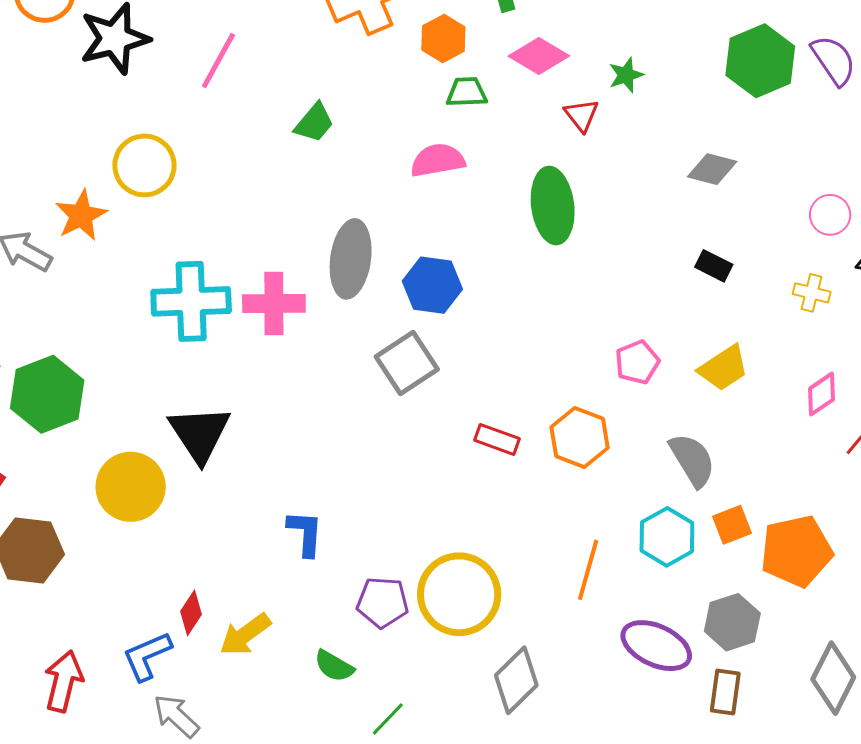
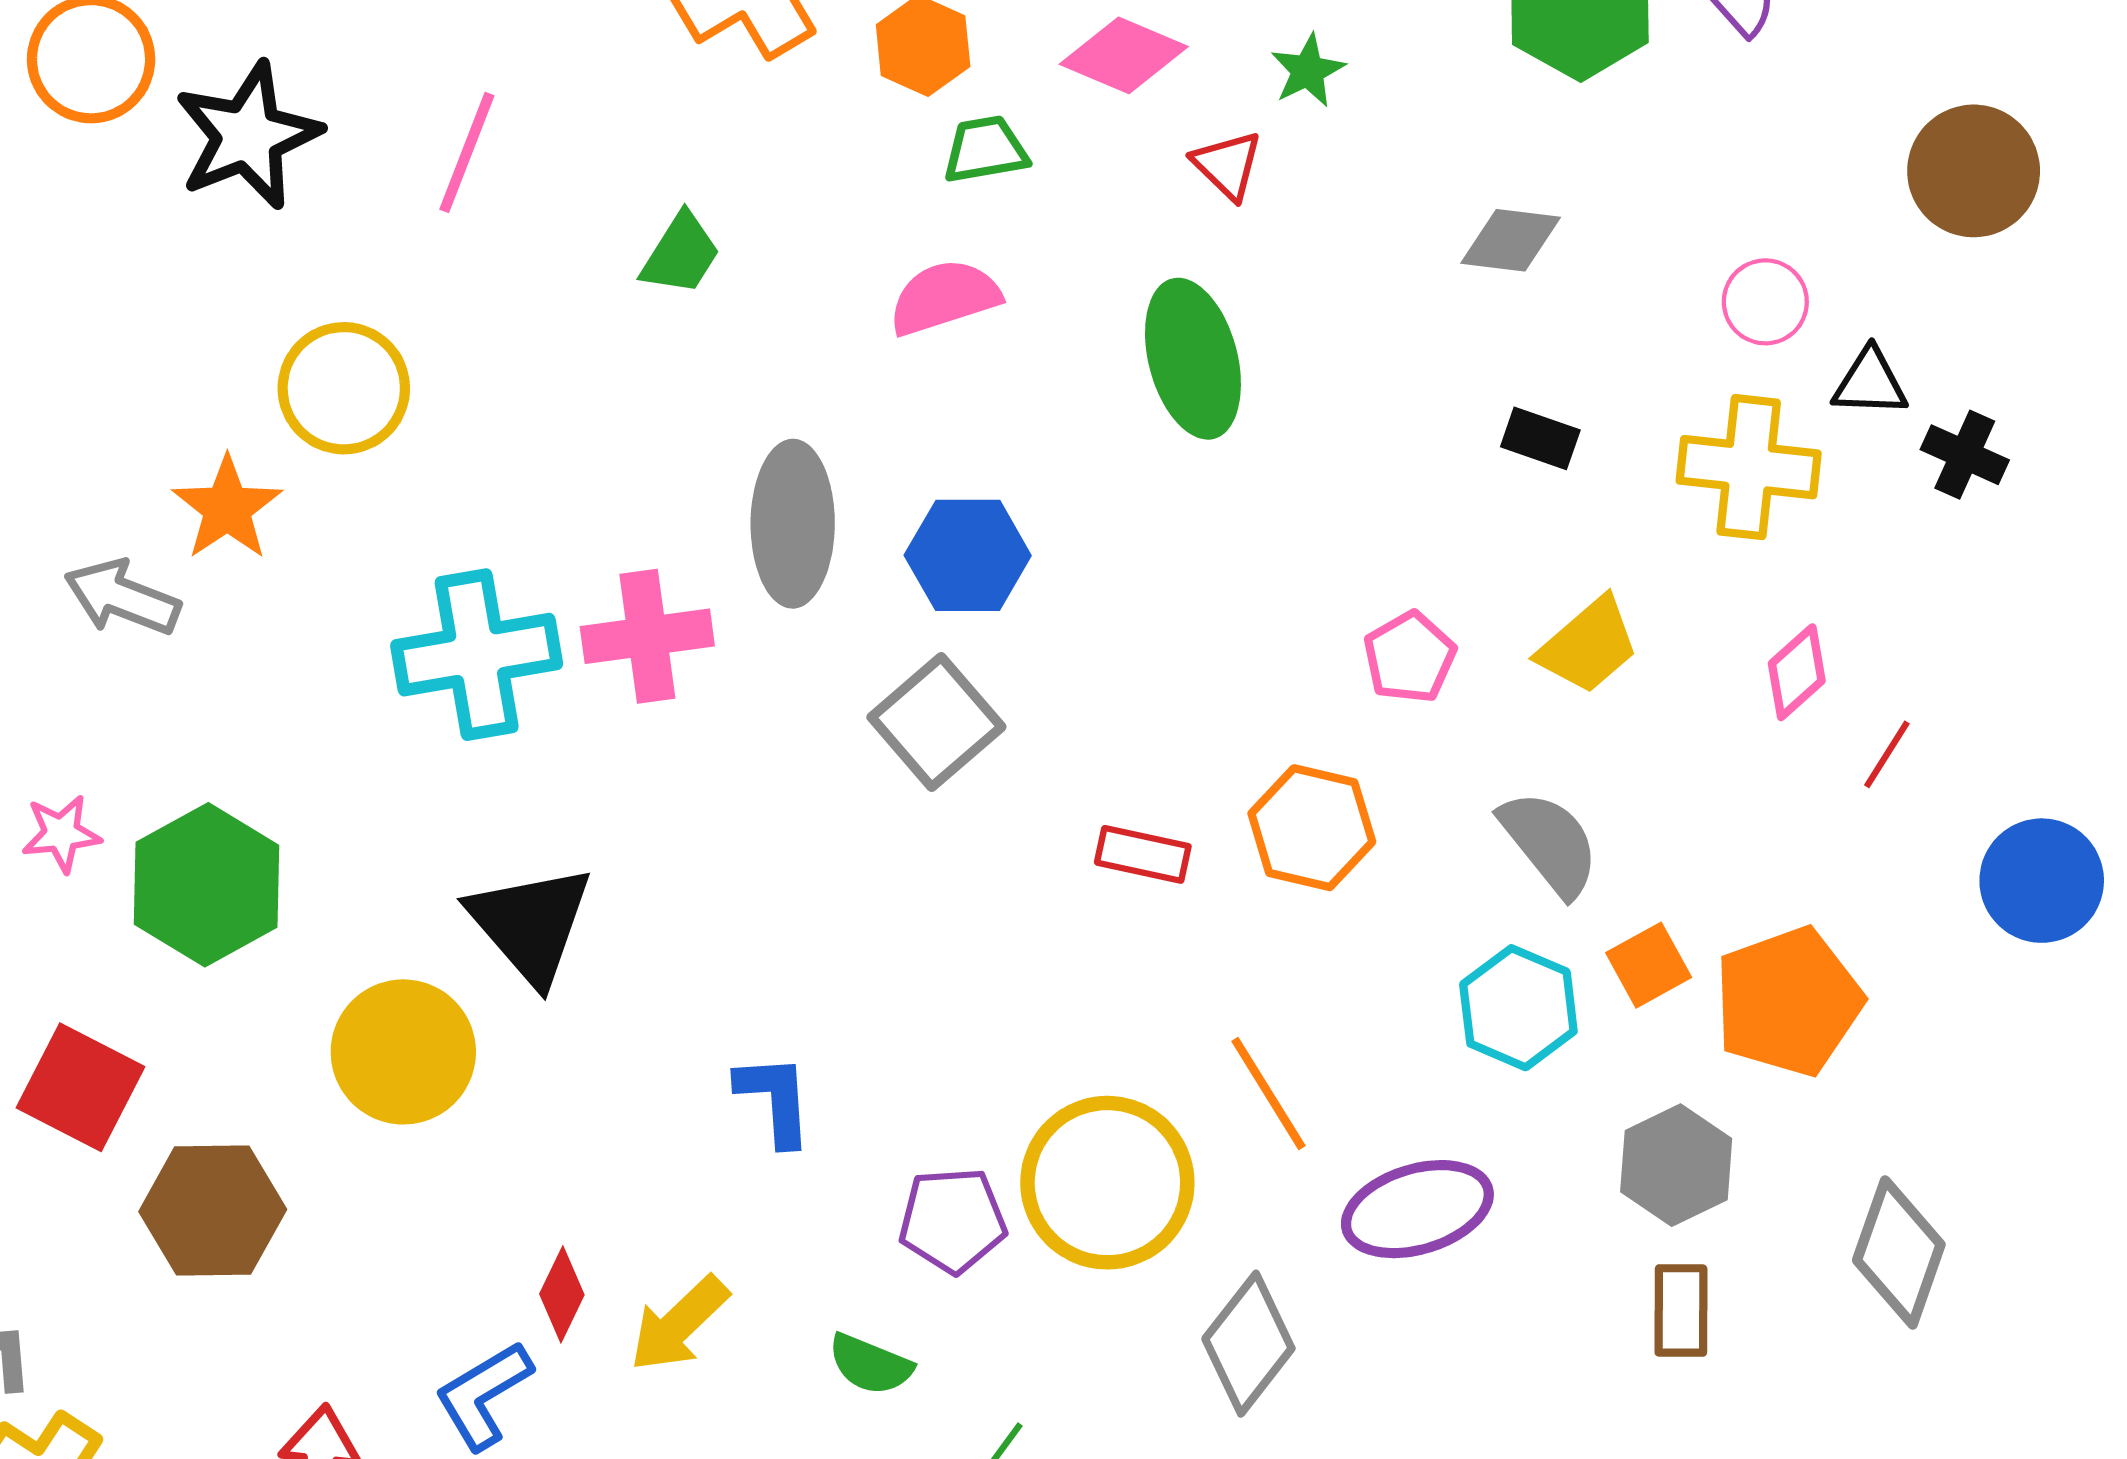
yellow cross: (812, 293) -> (1749, 467), size x1.8
orange line: (588, 570) -> (1268, 1093), moved, turned -40
purple ellipse: (656, 646) -> (1417, 1209), moved, turned -34

